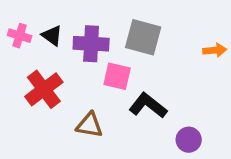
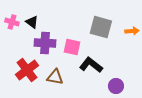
gray square: (143, 37) -> (101, 27), moved
purple cross: (91, 44) -> (45, 43), moved
red cross: (44, 89) -> (27, 70), moved

